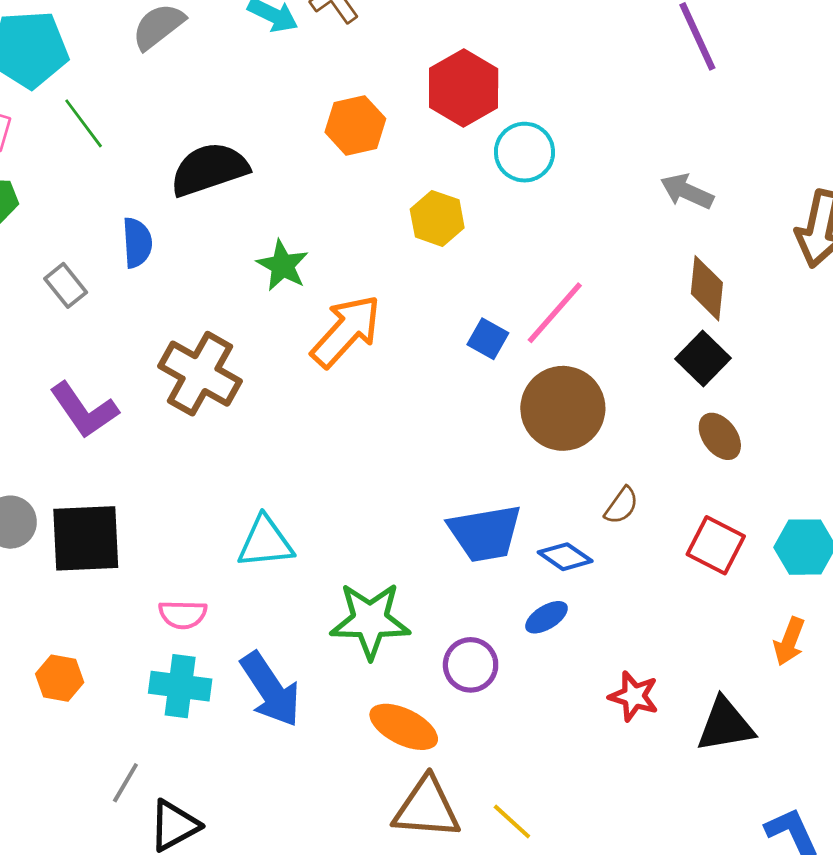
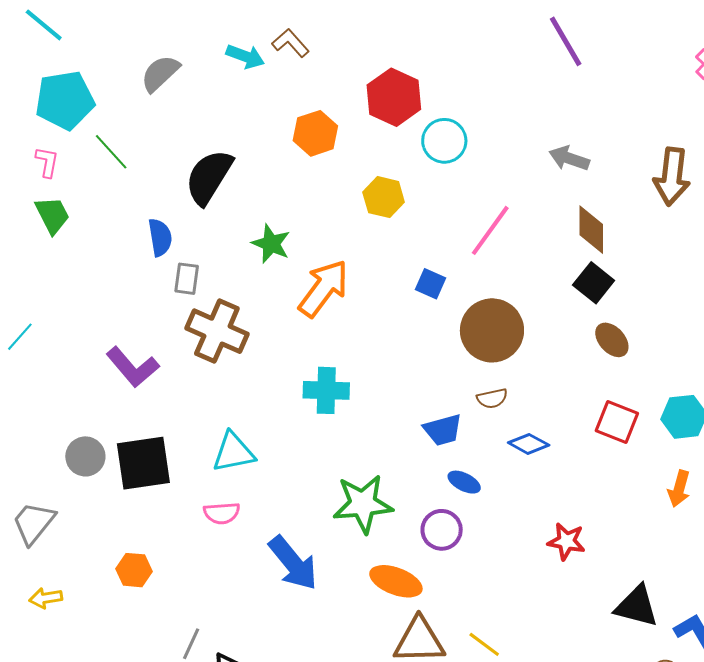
black semicircle: (209, 169) -> (209, 177), turned -34
gray rectangle: (66, 285) -> (187, 279), moved, turned 52
pink line: (555, 313) -> (490, 230), moved
brown semicircle: (621, 506) -> (492, 398), moved, turned 48
blue trapezoid: (485, 533) -> (443, 430), size x0.7
cyan triangle: (265, 542) -> (233, 452), moved
blue diamond: (565, 557) -> (529, 444), moved
blue ellipse: (546, 617) -> (464, 482), moved, turned 64
cyan cross: (180, 686) -> (326, 390), moved
black triangle: (725, 725) -> (637, 606), moved, turned 30

